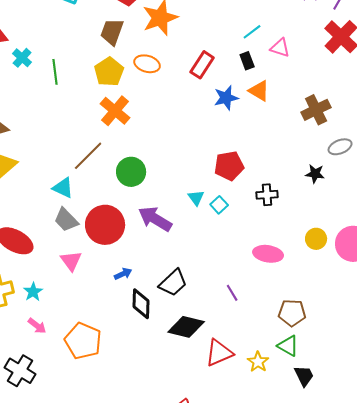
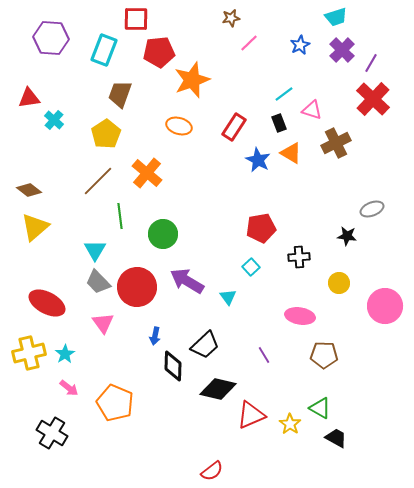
brown trapezoid: (112, 32) -> (120, 94), moved
green line: (55, 72) -> (120, 216), moved
yellow pentagon: (109, 72) -> (106, 134), moved
blue star: (226, 98) -> (258, 160), turned -30
brown cross: (316, 110) -> (336, 143), moved
brown line: (88, 156) -> (98, 181), moved
cyan triangle: (63, 188) -> (95, 250), turned 35
cyan triangle: (196, 198) -> (228, 297), moved
yellow circle: (316, 239) -> (339, 283), moved
blue arrow: (123, 274) -> (155, 336), turned 126
brown pentagon: (292, 313) -> (324, 355), moved
black trapezoid: (304, 376) -> (336, 438), turned -35

